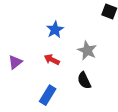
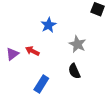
red arrow: (52, 60) -> (32, 51), moved

